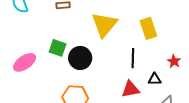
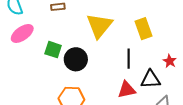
pink ellipse: (25, 62) -> (22, 33), moved
black triangle: (155, 79) -> (151, 79), size x1.5

